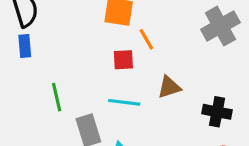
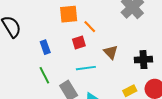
blue rectangle: (25, 46) -> (45, 47), moved
brown triangle: (169, 87) -> (111, 52), turned -42

